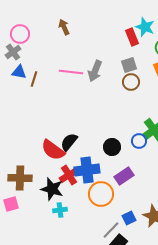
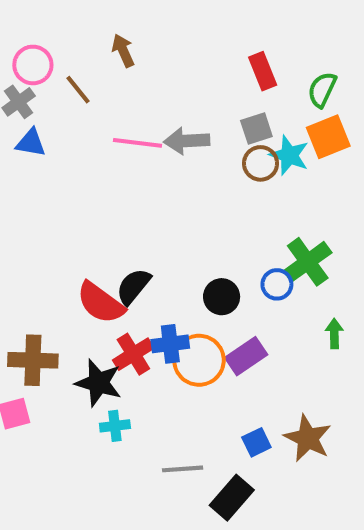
cyan star: (145, 27) -> (289, 155), moved
gray arrow: (95, 71) -> (187, 141), turned 65
brown line: (34, 79) -> (78, 90), moved, turned -56
blue cross: (87, 170) -> (170, 344), size x0.7
orange circle: (101, 194) -> (199, 360), moved
gray line: (111, 230) -> (183, 469), moved, turned 42

